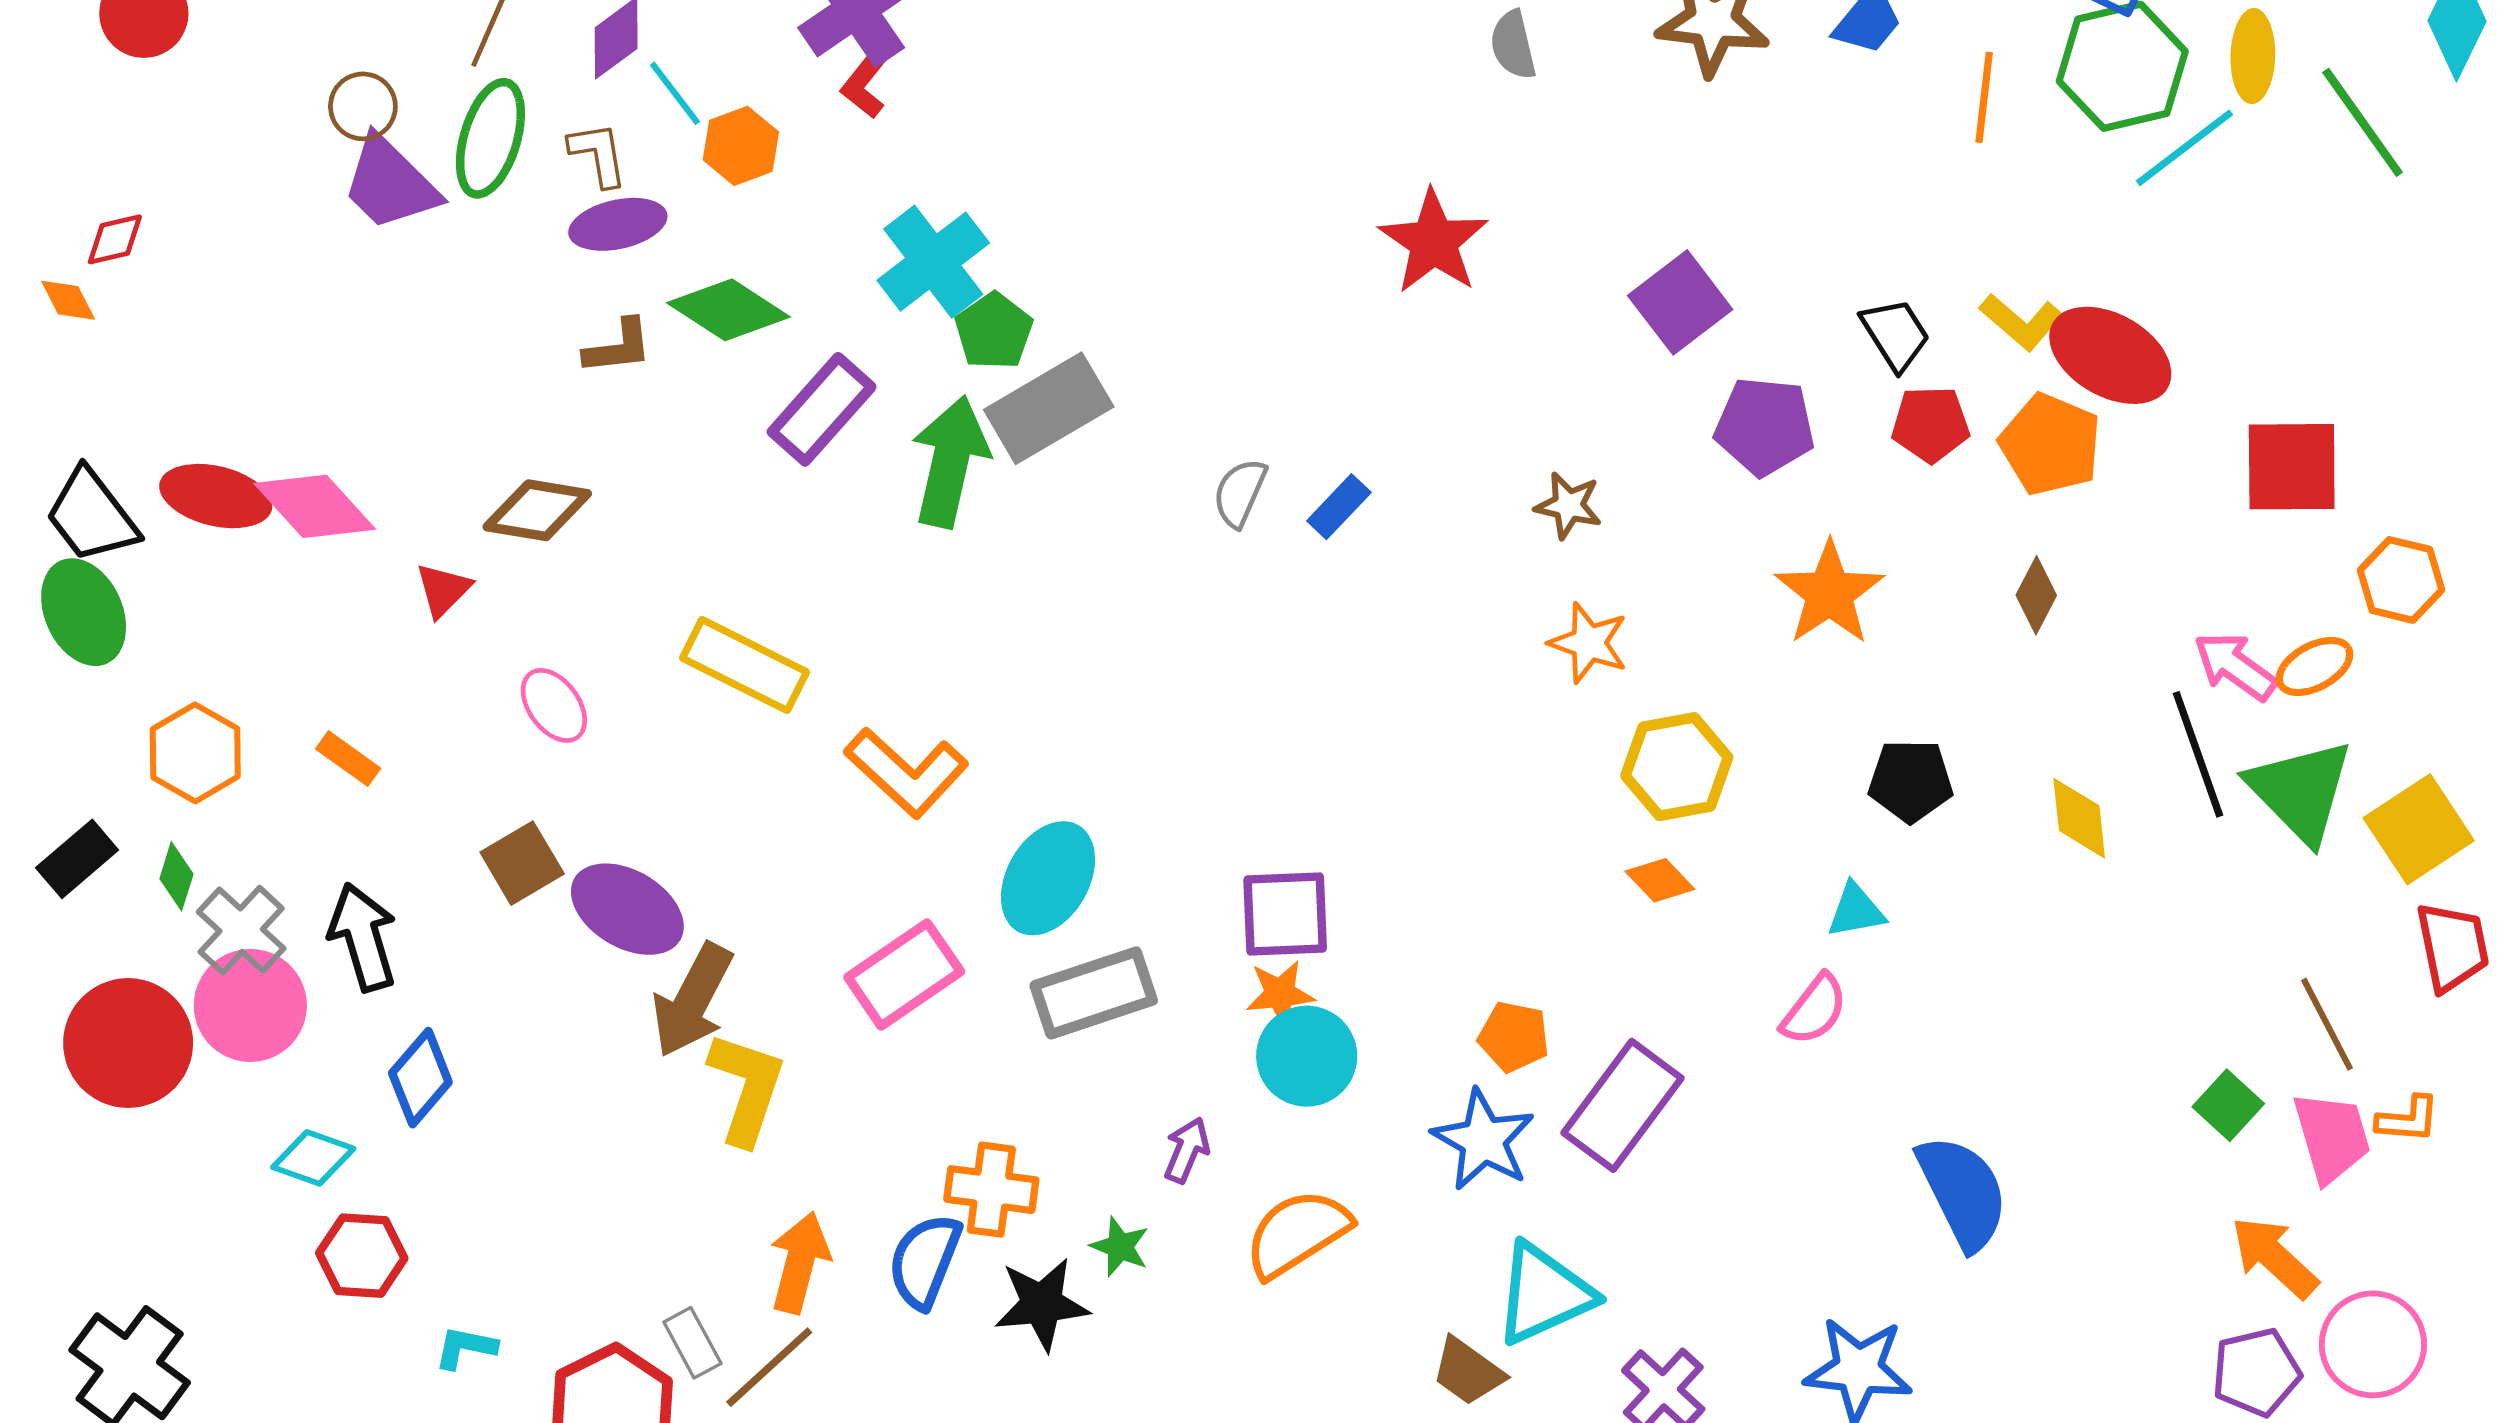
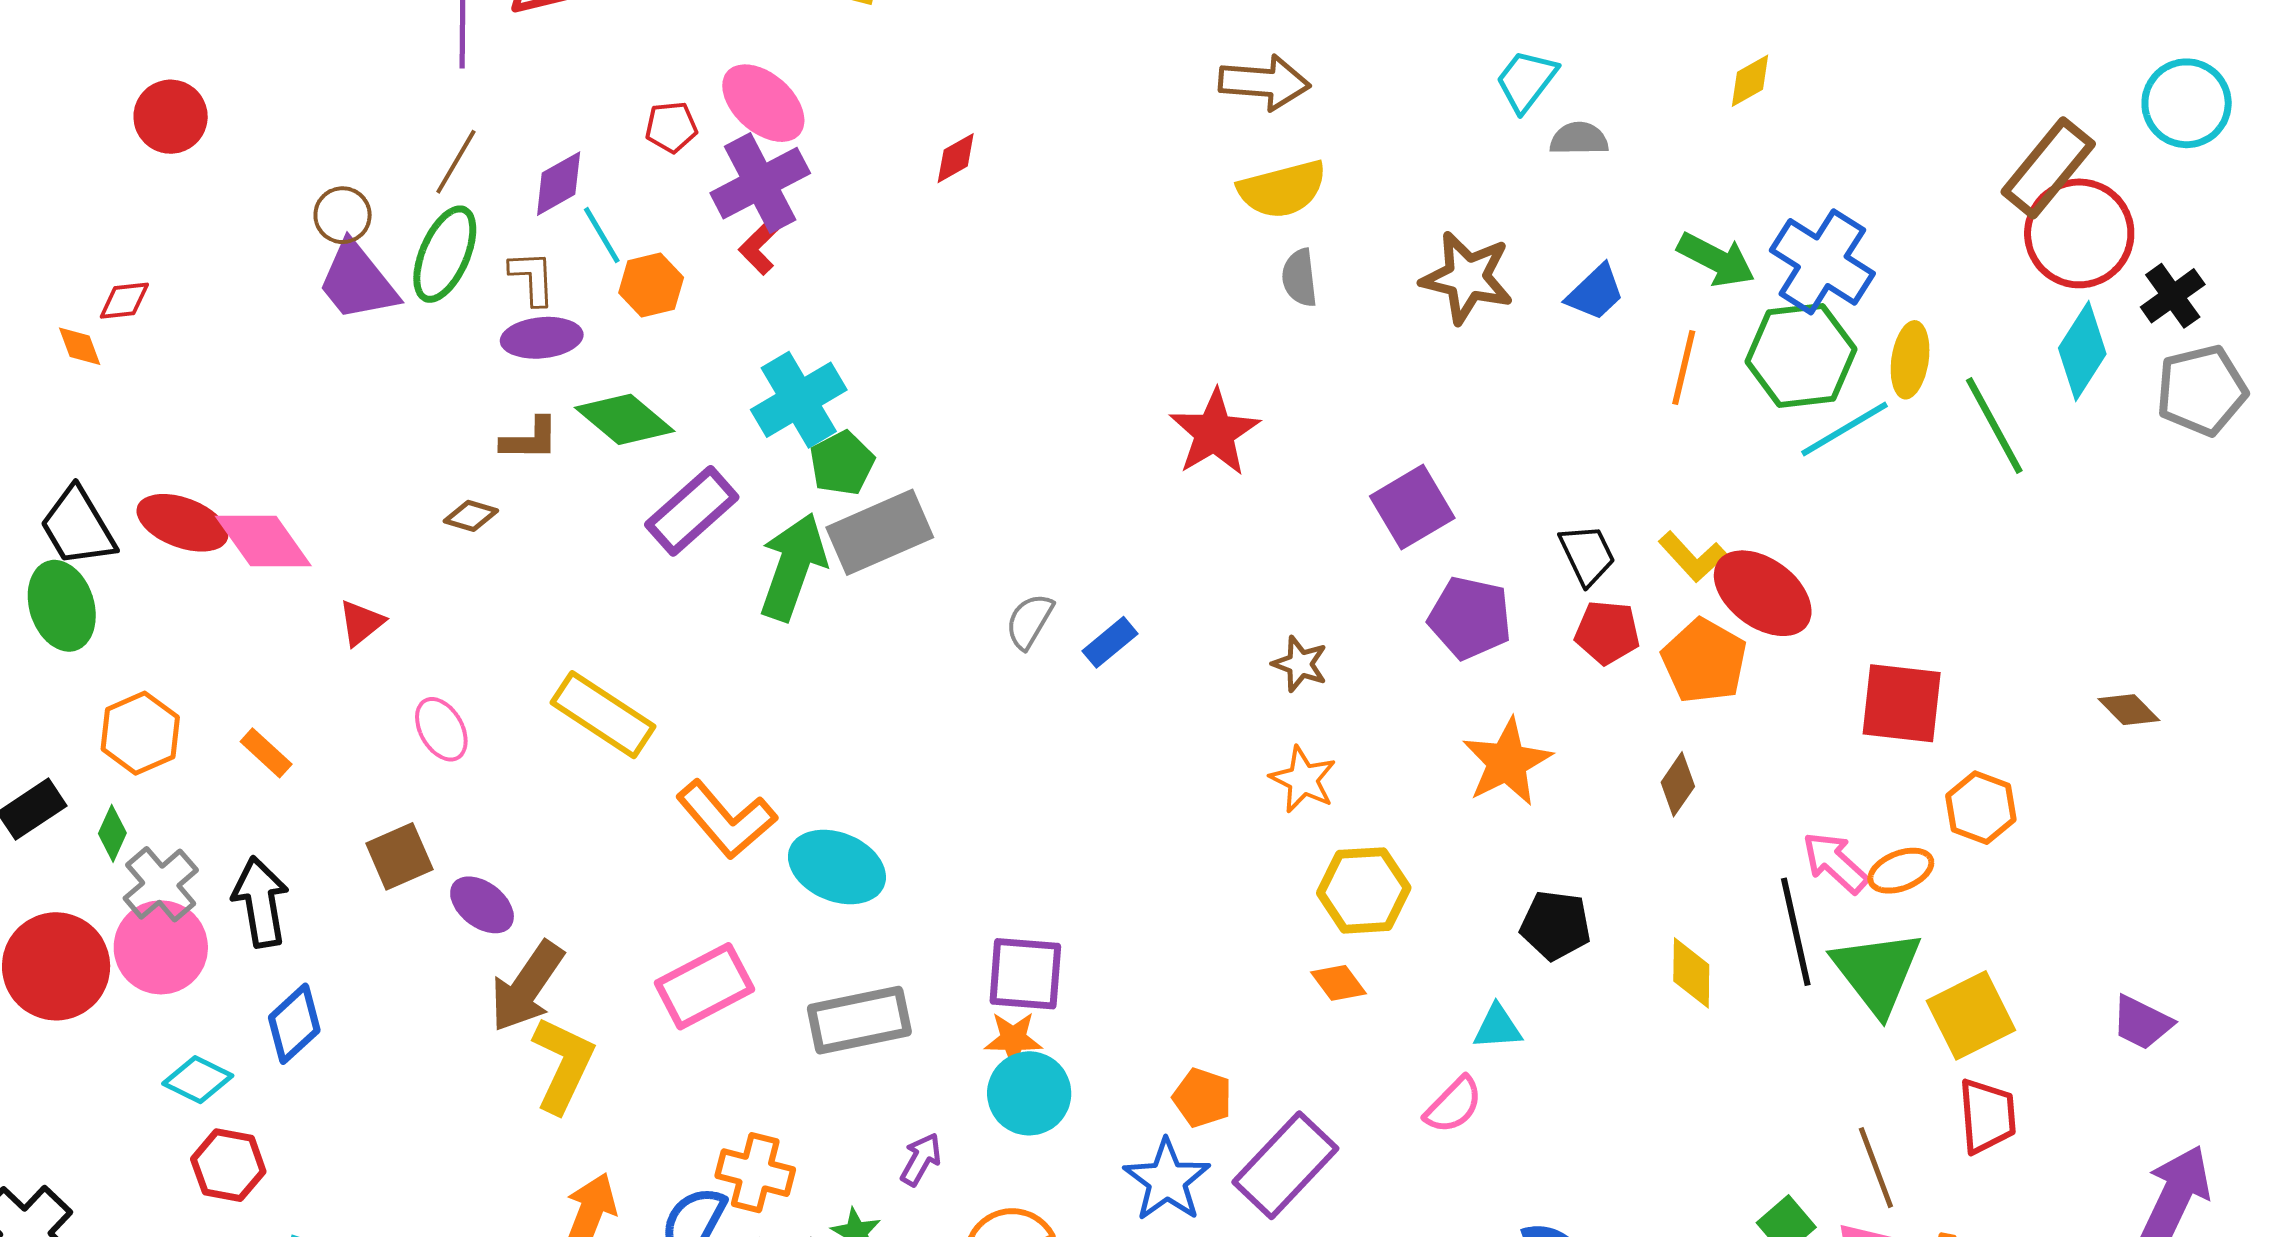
brown diamond: (537, 510) -> (471, 516), moved, size x0.6
cyan ellipse: (1048, 878) -> (837, 867), moved, turned 76
purple ellipse: (627, 909) -> (482, 905), size x0.7

